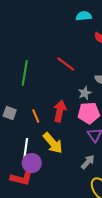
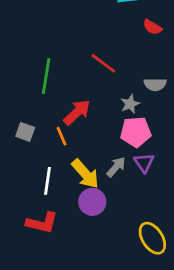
red arrow: (60, 111) -> (77, 112), moved, turned 35
gray arrow: (88, 162) -> (116, 167), moved
purple circle: (32, 163) -> (92, 202), moved

